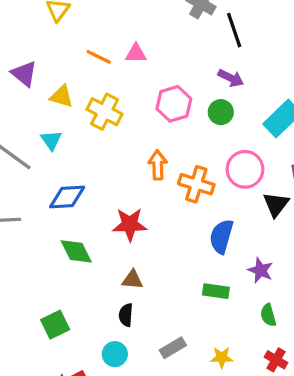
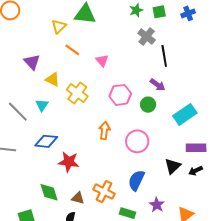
pink triangle: (136, 53) -> (102, 61), turned 40
orange line: (99, 57) -> (72, 50), moved
pink circle: (245, 169) -> (137, 141), moved
orange cross: (196, 184) -> (104, 192), moved
red star: (130, 224) -> (69, 162), moved
green diamond: (76, 251) -> (49, 192), moved

